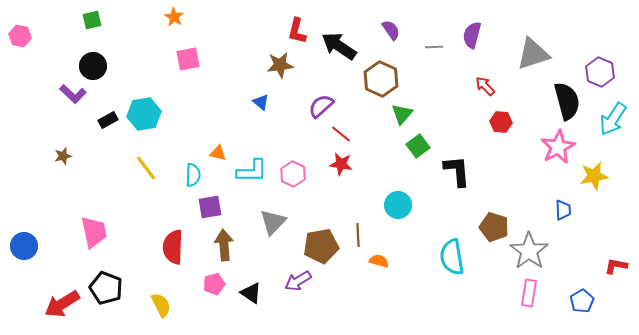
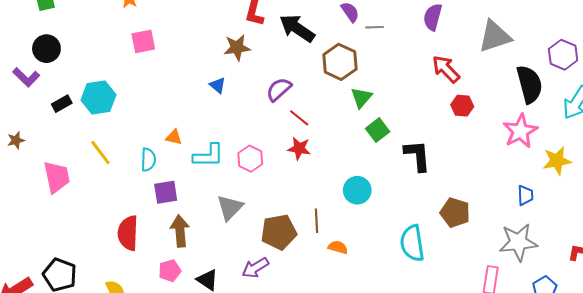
gray line: (434, 47) -> (375, 27), moved
red arrow: (485, 86) -> (446, 69), size x1.4
pink trapezoid: (94, 232) -> (57, 177), moved
gray star: (529, 251) -> (518, 242), moved, turned 30

